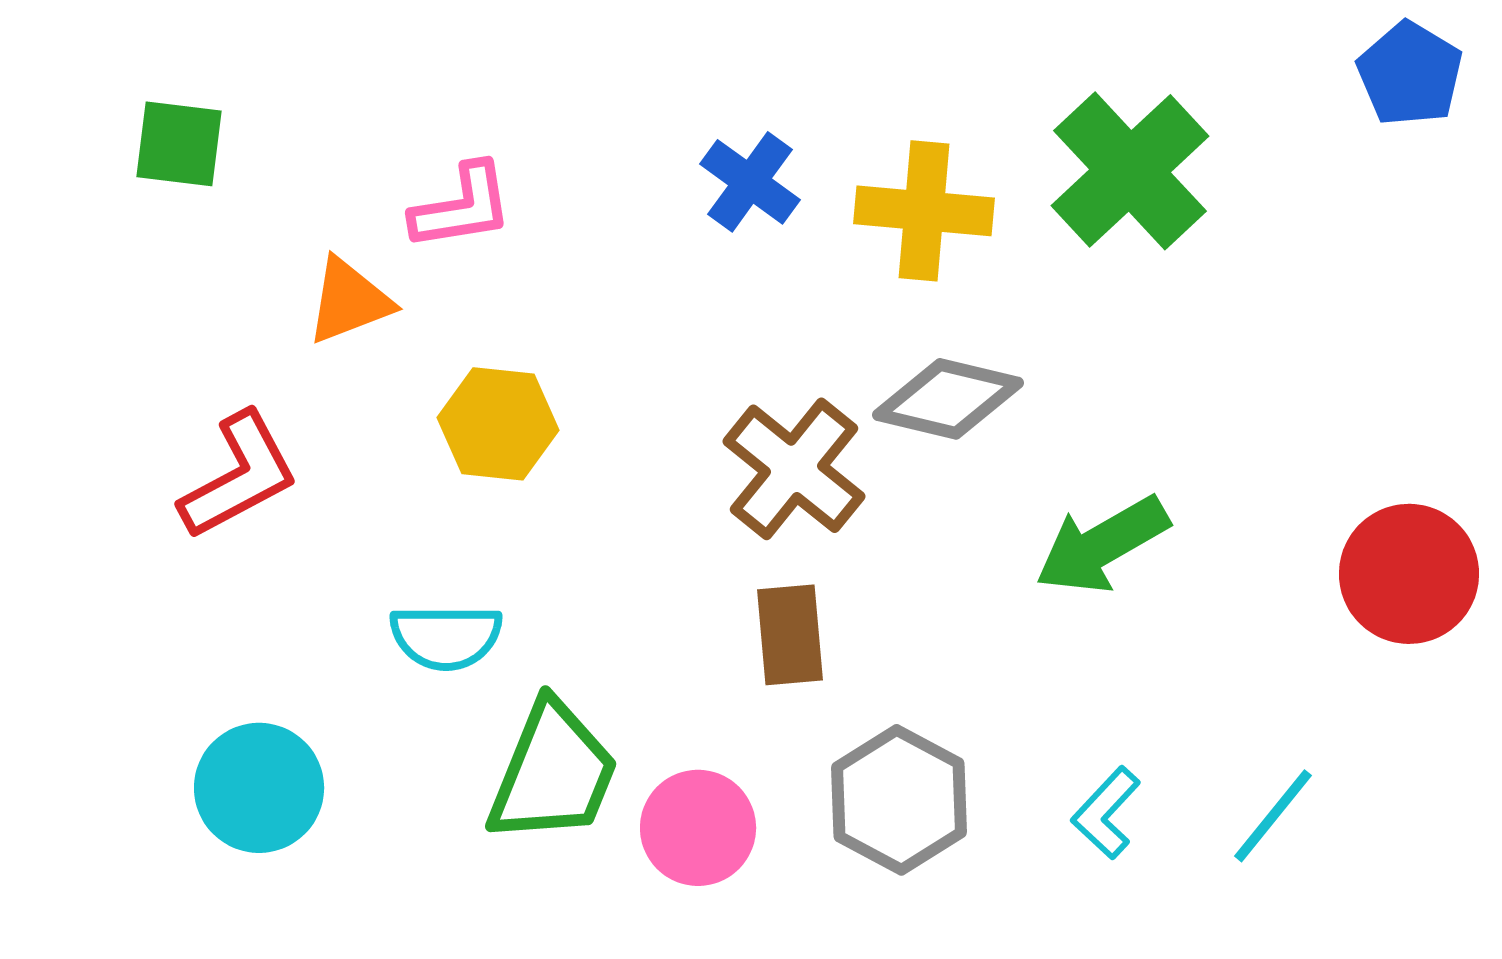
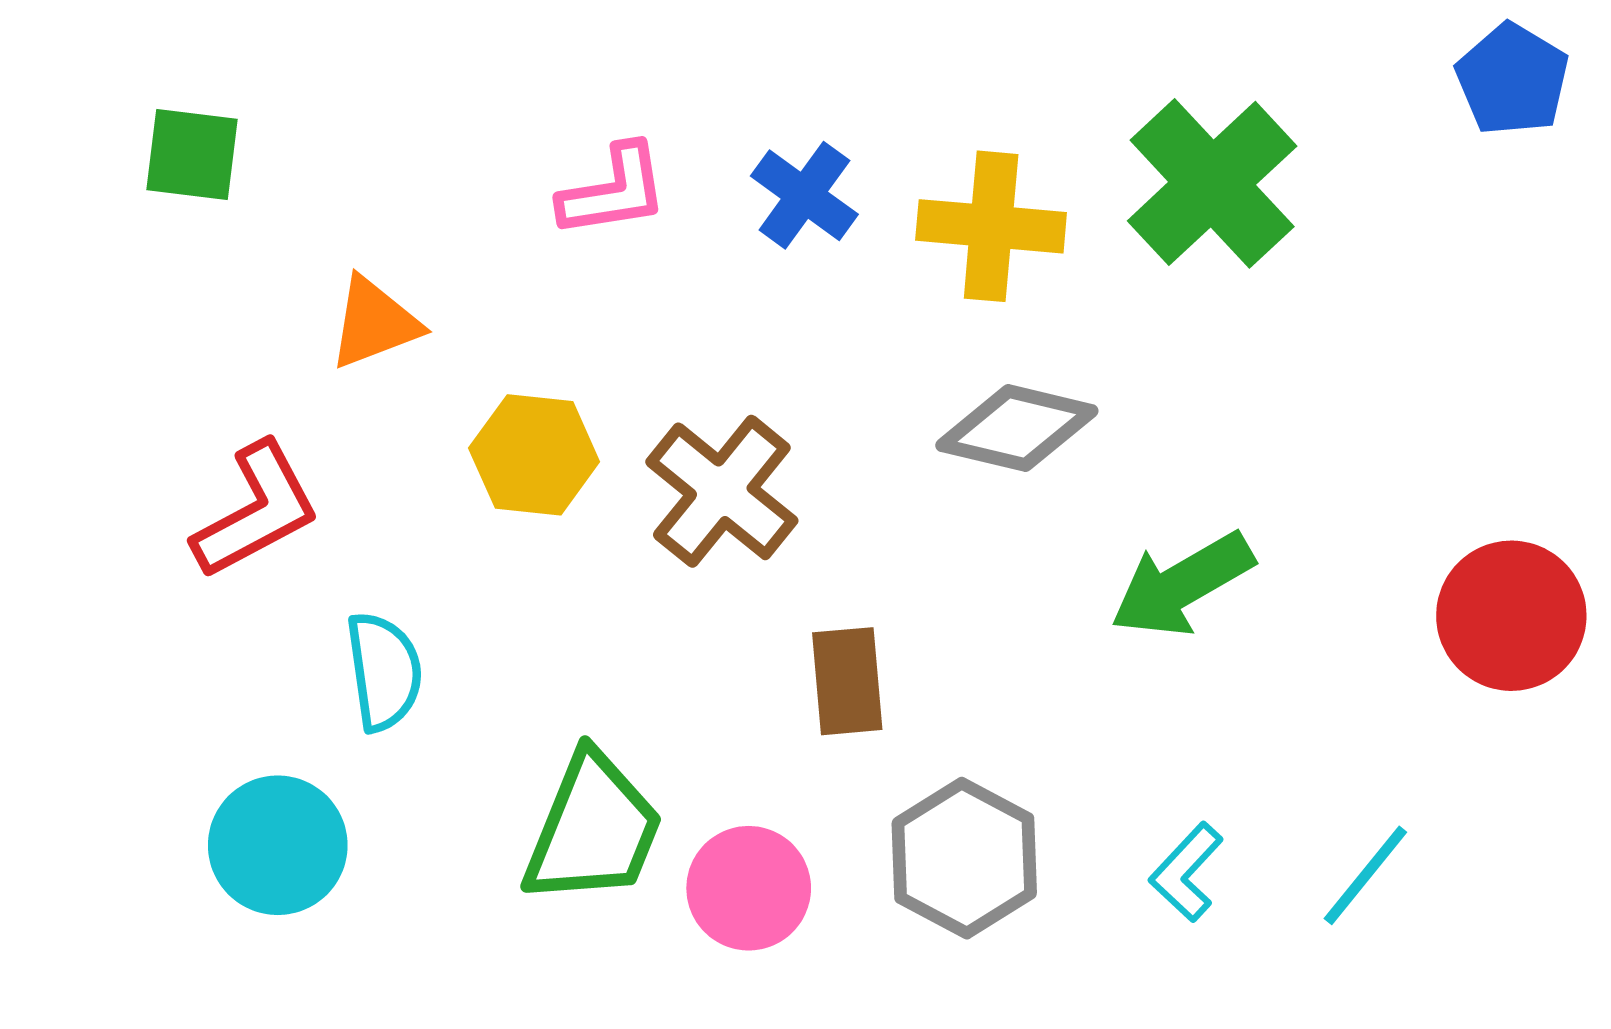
pink L-shape: (462, 207) -> (613, 191), moved
brown cross: (794, 469) -> (722, 491), moved
cyan semicircle: (446, 637) -> (384, 672), moved, turned -98

